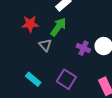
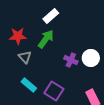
gray triangle: (45, 45) -> (25, 57), moved
cyan rectangle: (33, 79) -> (29, 85), moved

